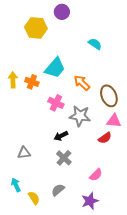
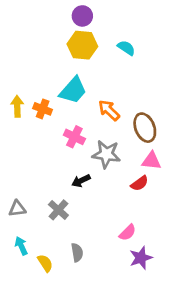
yellow hexagon: (36, 28) -> (82, 45), moved
cyan semicircle: (95, 44) -> (126, 48), moved
gray triangle: (24, 153) -> (17, 209), moved
gray cross: (64, 158) -> (58, 210), moved
gray semicircle: (58, 190) -> (77, 252), turned 120
purple star: (90, 201) -> (141, 258), moved

